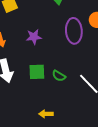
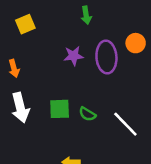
purple star: (34, 37) -> (73, 56), moved

